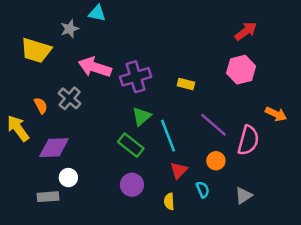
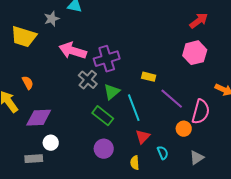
yellow rectangle: (186, 84) -> (149, 77), moved
gray cross: (70, 98) -> (88, 80), moved
orange circle: (216, 161) -> (184, 129), moved

